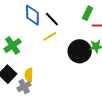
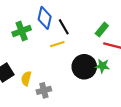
green cross: (13, 45) -> (22, 31), moved
gray cross: (24, 86) -> (44, 90), moved

